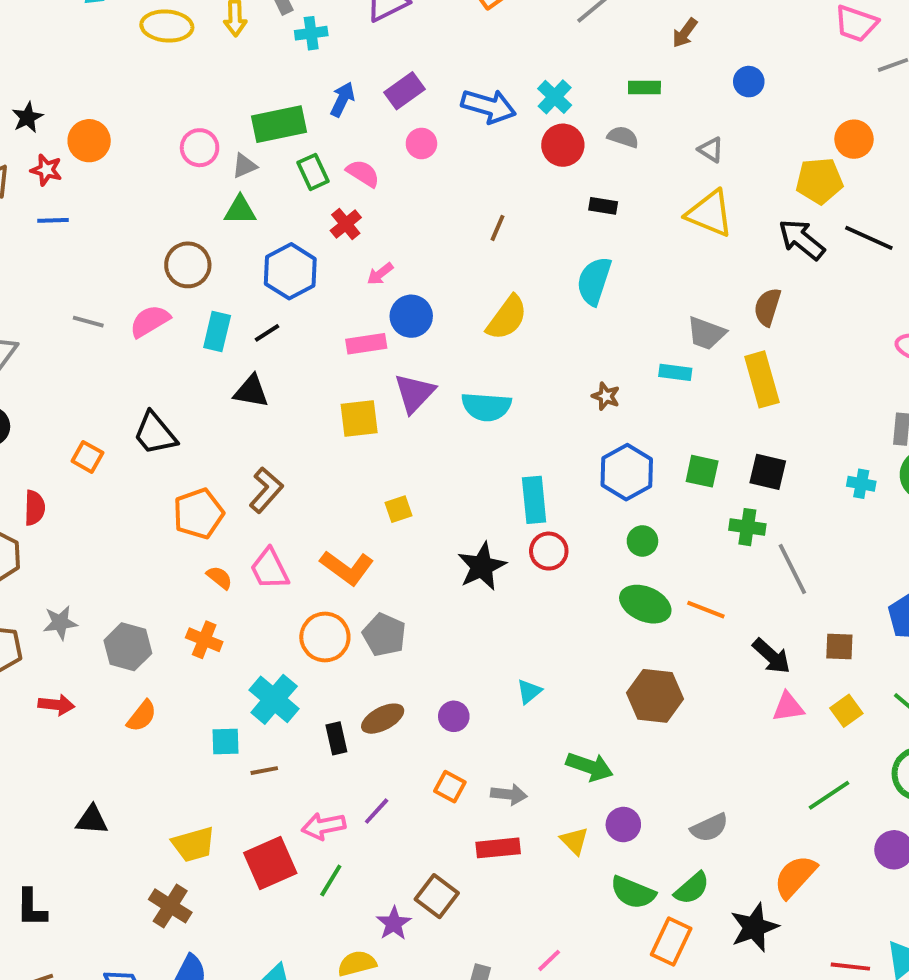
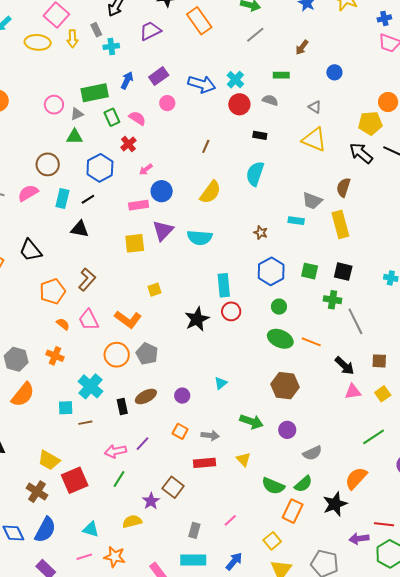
orange semicircle: (142, 716) -> (23, 395), size x1.5
purple circle: (623, 824) -> (287, 430), moved
yellow trapezoid: (193, 844) -> (49, 460), turned 45
red square: (270, 863) -> (75, 480), moved

